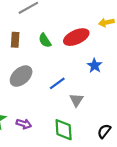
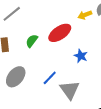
green semicircle: (45, 40) -> (32, 41), turned 80
gray triangle: (76, 100) -> (70, 90), size x1.5

